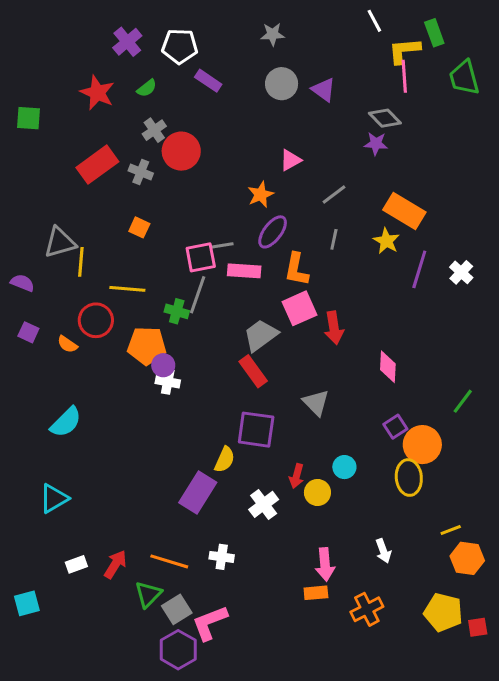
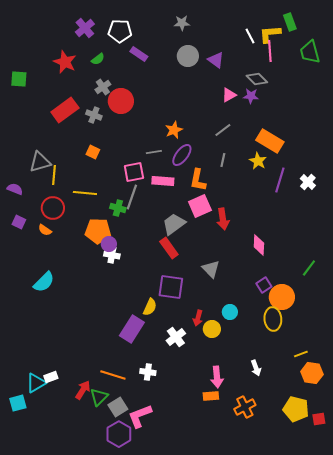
white line: (374, 21) -> (250, 36), moved
pink triangle: (291, 160) -> (229, 95), moved
gray line: (222, 245) -> (154, 152), moved
red circle: (96, 320) -> (53, 208), moved
cyan triangle: (54, 498) -> (36, 383), moved
red arrow: (115, 564) -> (83, 390), moved

